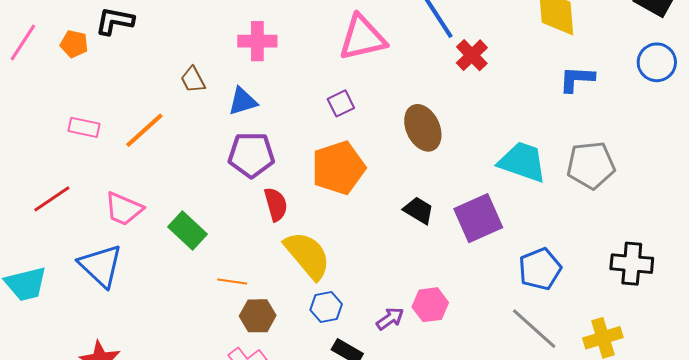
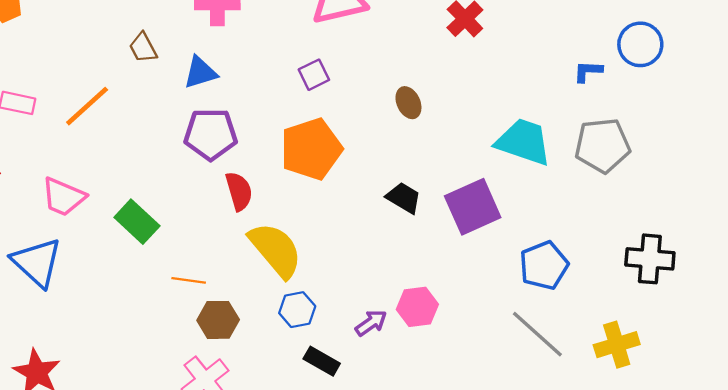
blue circle: (657, 62) -> (640, 44), moved
blue L-shape: (577, 79) -> (588, 71), moved, size x0.7
brown ellipse: (423, 128) -> (408, 103), size x0.6

